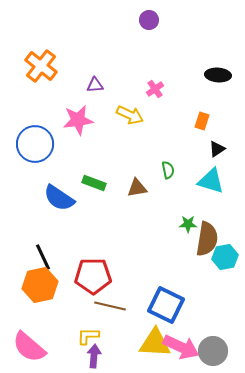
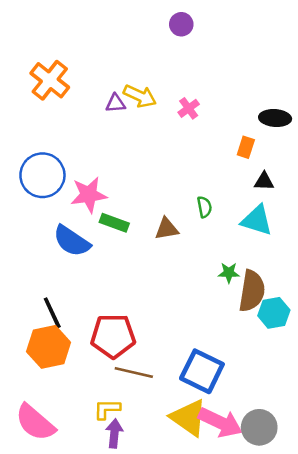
black ellipse: (218, 75) -> (275, 118), moved
yellow arrow: (130, 115) -> (140, 96), moved
pink star: (78, 120) -> (89, 195), moved
black triangle: (217, 149) -> (264, 181), turned 36
yellow triangle: (155, 343) -> (189, 418), turned 32

